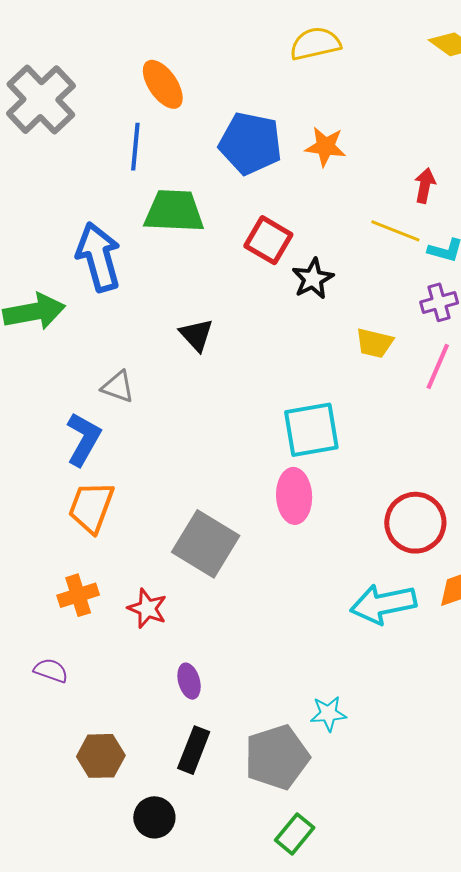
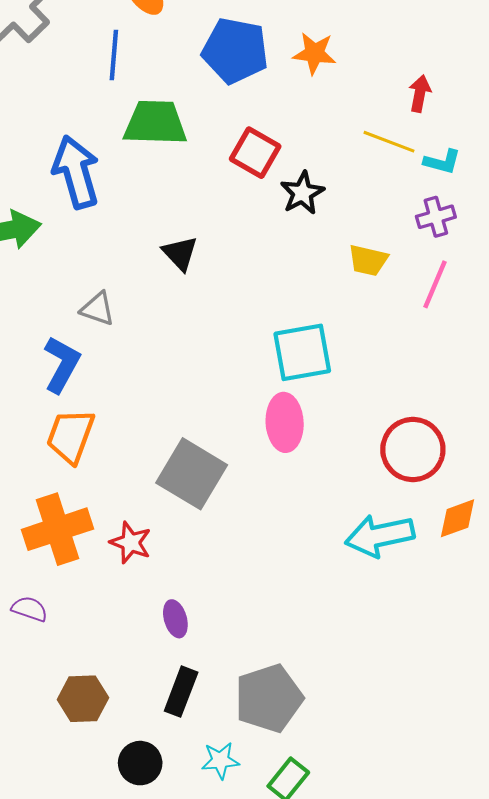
orange cross: (78, 595) -> (58, 529), size x1.6
cyan star: (328, 714) -> (220, 760), moved

